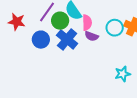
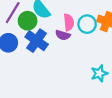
pink semicircle: (87, 23) -> (69, 22), moved

